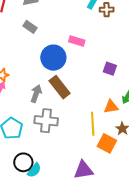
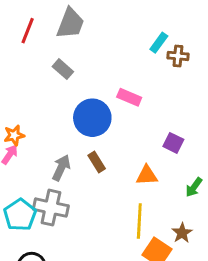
brown rectangle: (60, 87) -> (97, 162), size x0.6
orange triangle: (111, 107) -> (147, 175), moved
gray cross: (46, 121) -> (51, 208), moved

